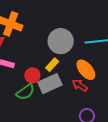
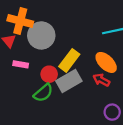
gray circle: (61, 41) -> (41, 35), moved
yellow rectangle: (52, 65) -> (69, 60), size x1.5

